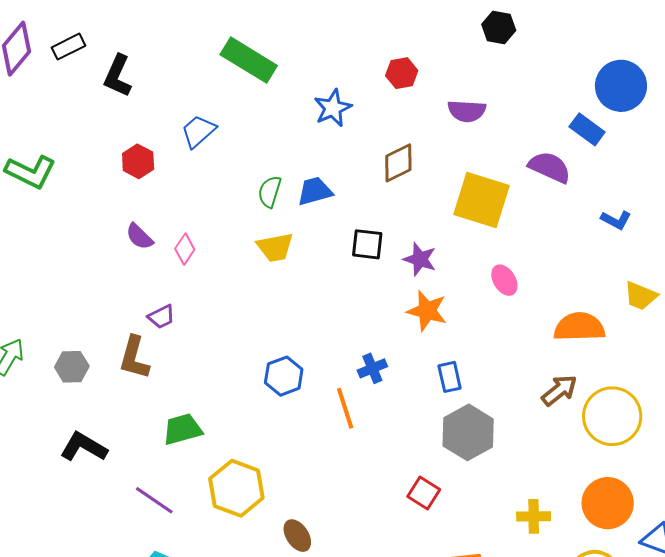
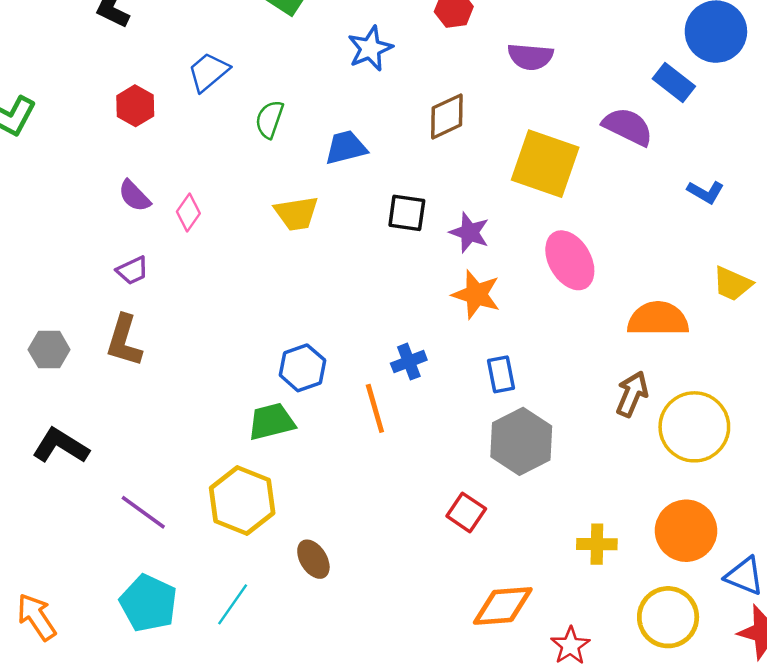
green semicircle: (270, 192) -> (269, 119), moved
pink ellipse: (504, 280) -> (570, 260), size x1.6
purple trapezoid: (161, 317) -> (132, 270), moved
brown arrow: (559, 390) -> (632, 394), turned -30
green trapezoid: (182, 429) -> (271, 422), moved

